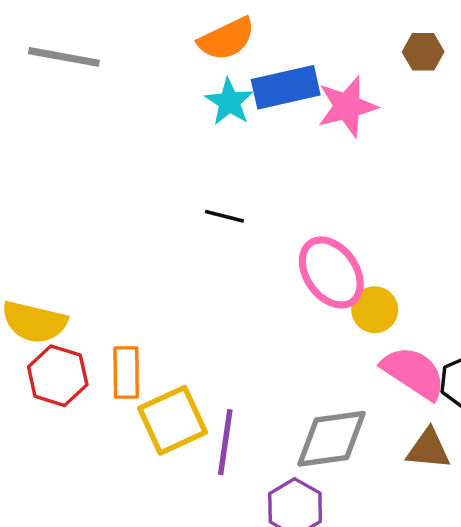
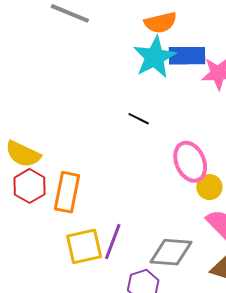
cyan star: (229, 102) -> (155, 57), size x1.6
orange rectangle: (126, 373) -> (67, 192), size x1.4
yellow square: (172, 420) -> (84, 246), moved

